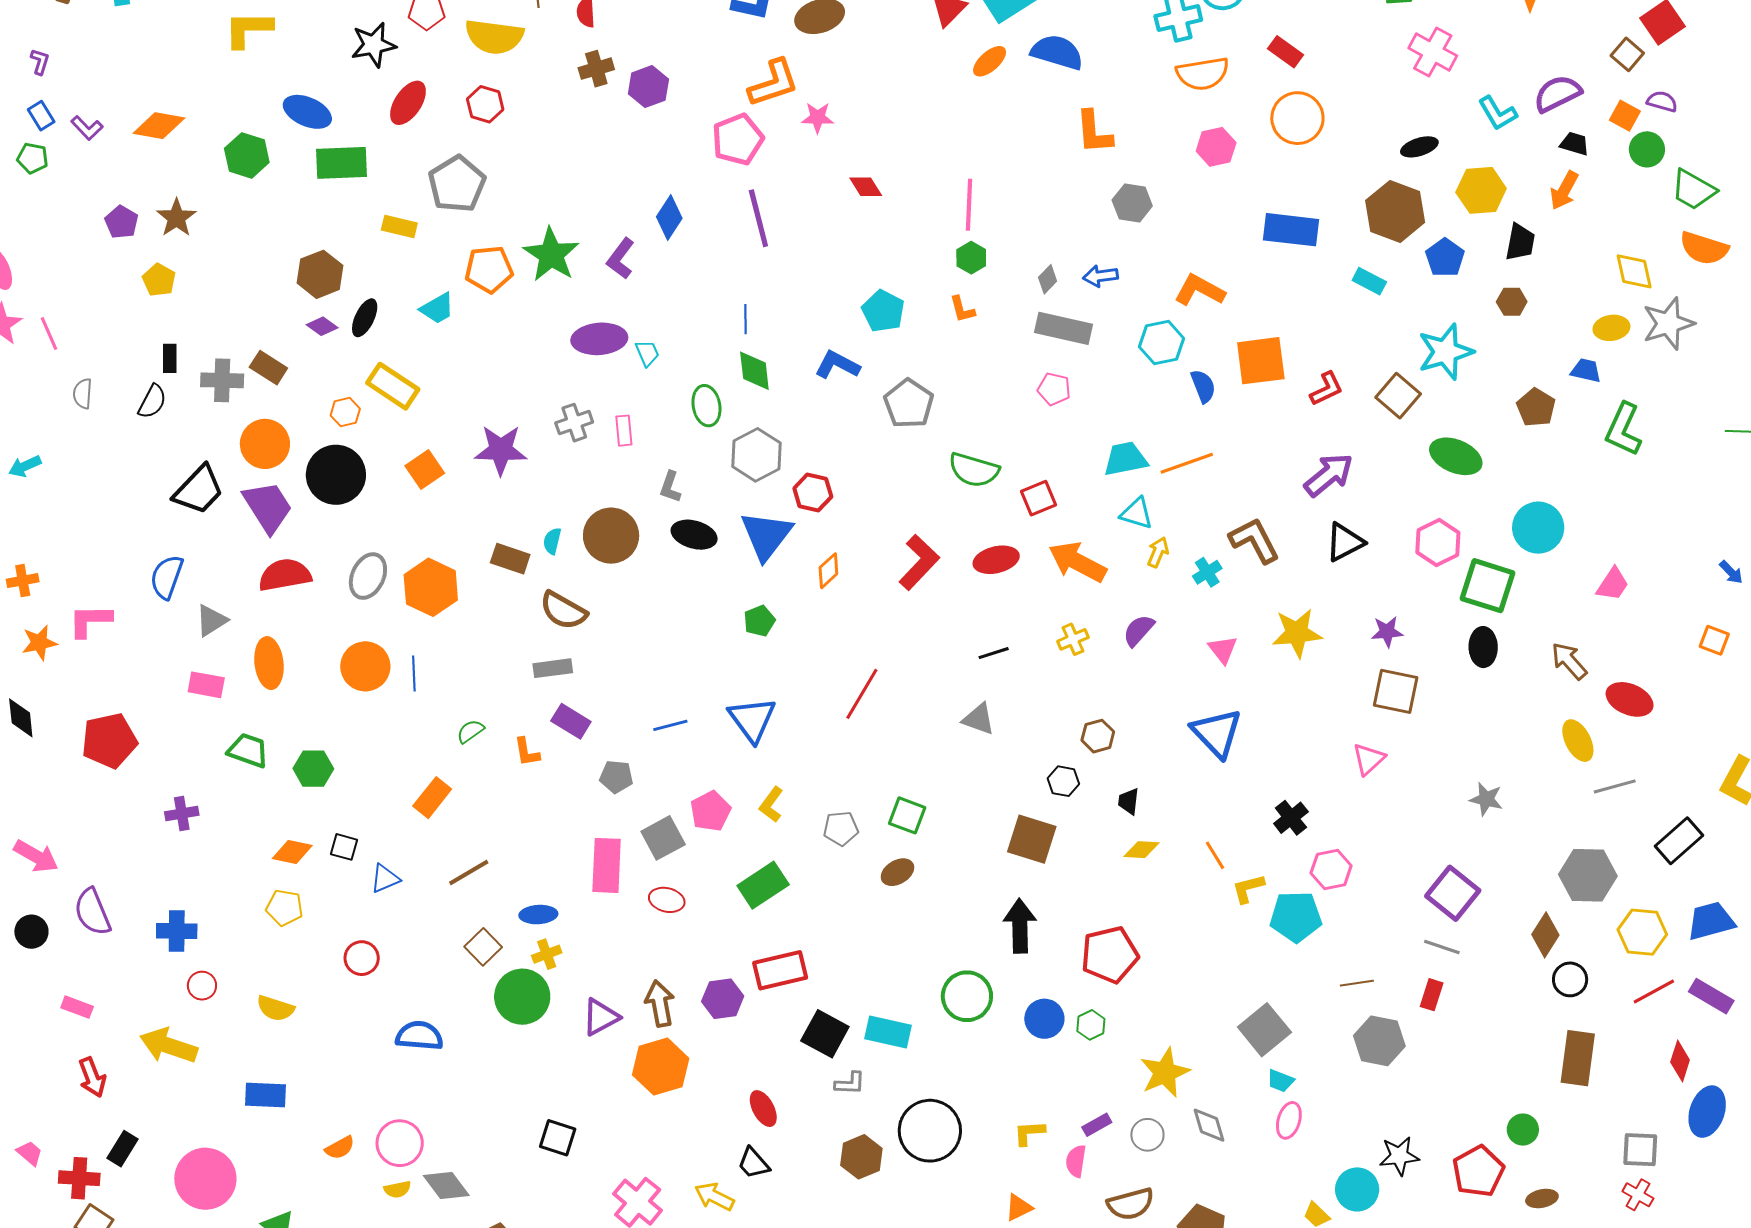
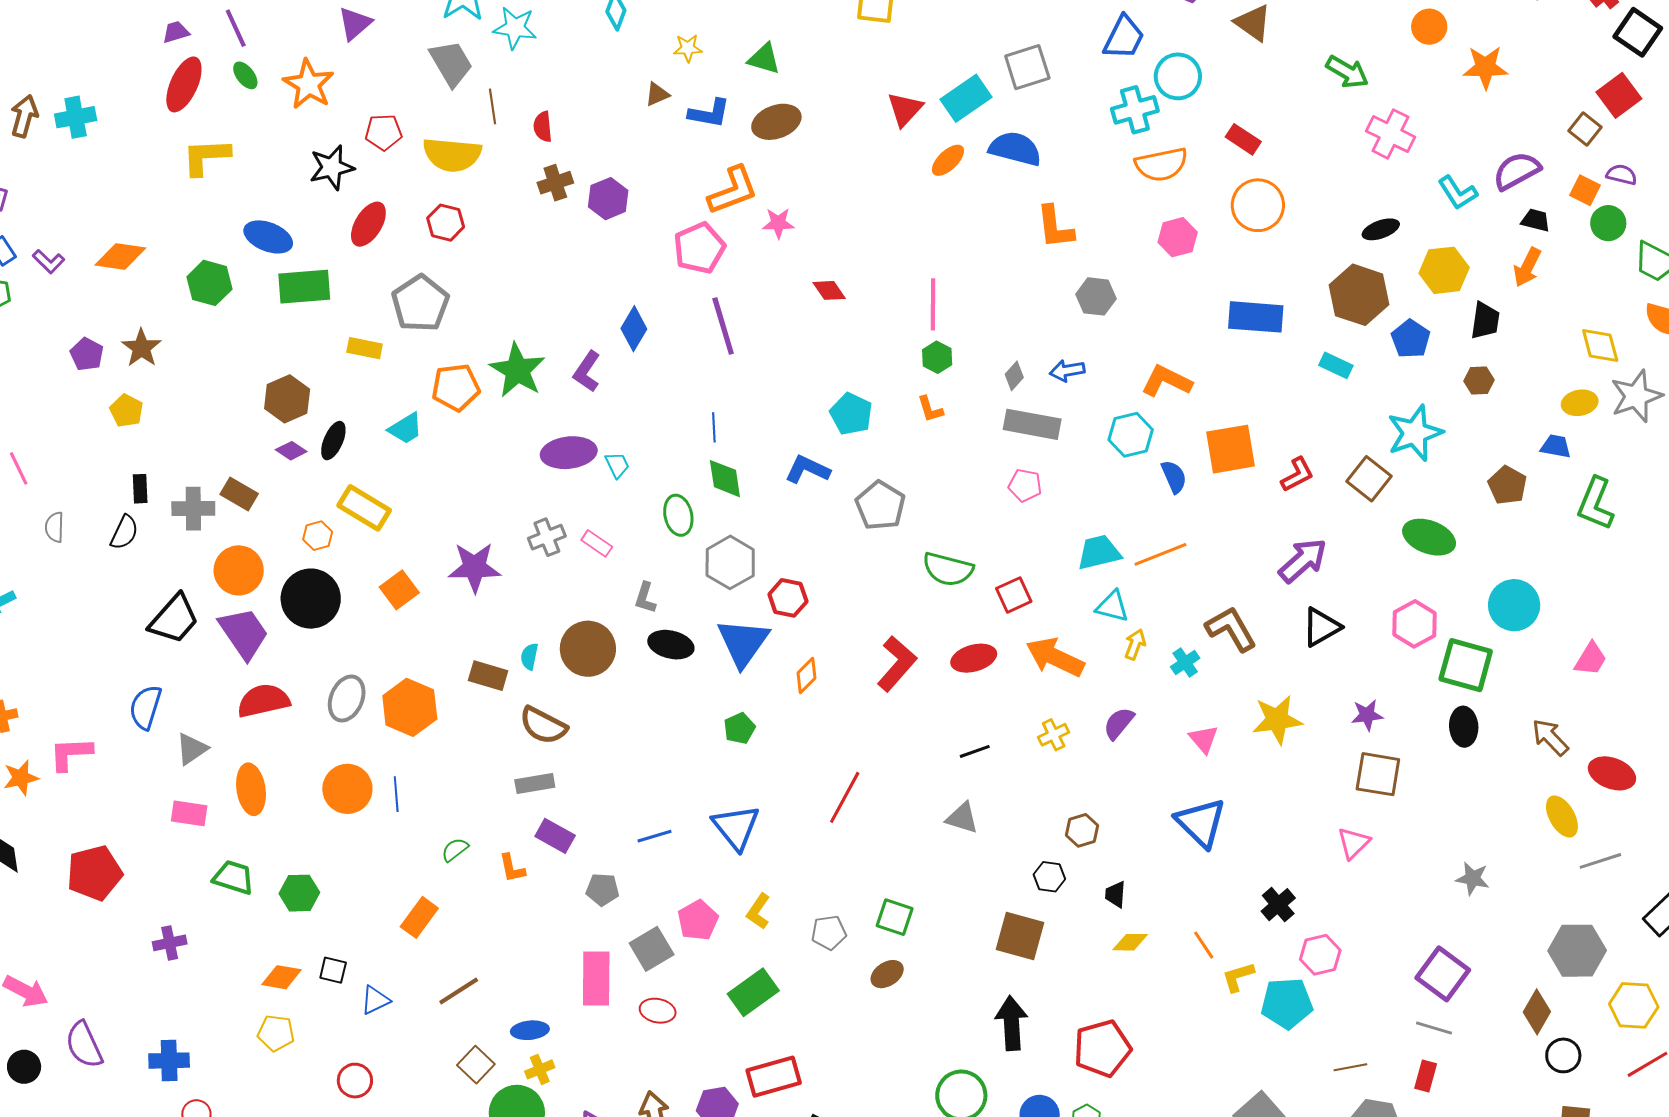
pink rectangle: (624, 431) -> (597, 543), turned -48

